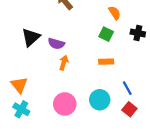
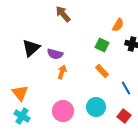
orange semicircle: (115, 13) -> (118, 25), moved, turned 64
orange rectangle: (106, 62) -> (102, 71), turned 48
blue line: (127, 88) -> (126, 88), moved

